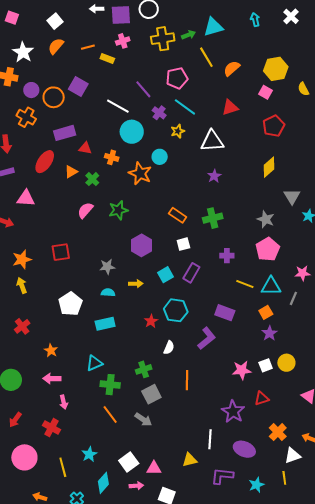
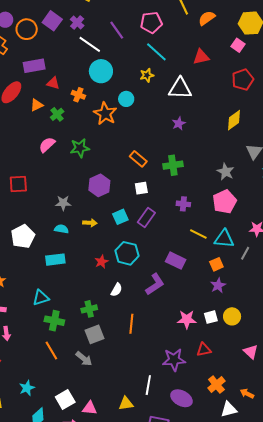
purple cross: (159, 113) -> (77, 23), moved
purple star: (233, 412) -> (174, 360), turned 30

